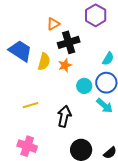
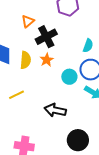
yellow line: (31, 105) -> (16, 95), moved
black arrow: (64, 116) -> (55, 110), turned -80

